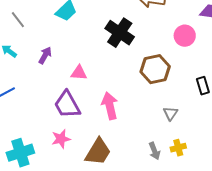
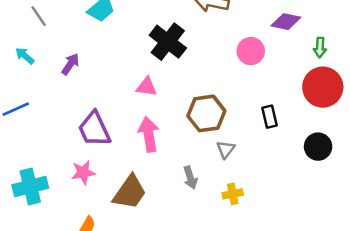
brown hexagon: (155, 69) -> (206, 113), moved
pink triangle: (79, 73) -> (147, 87), moved
gray arrow: (154, 151) -> (190, 178), moved

